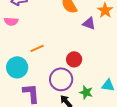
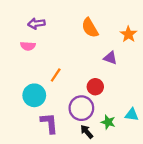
purple triangle: (89, 23) -> (110, 58), moved
orange line: (37, 48) -> (56, 75), turned -32

